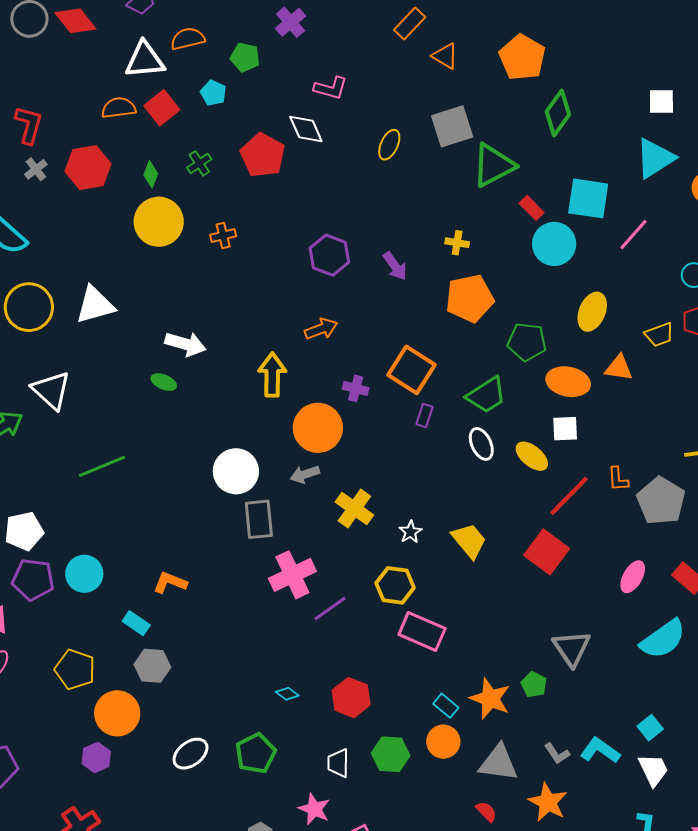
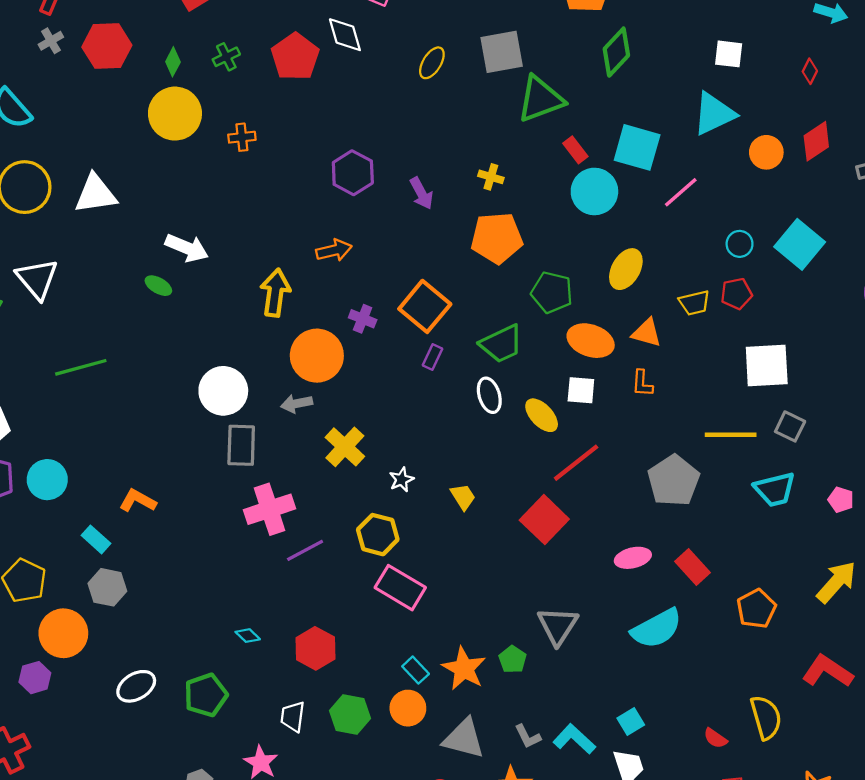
orange L-shape: (618, 479) -> (642, 383), moved
yellow trapezoid: (469, 541) -> (463, 497), size x0.7
pink ellipse: (633, 577) -> (633, 558), turned 40

